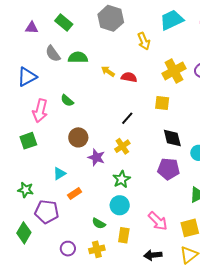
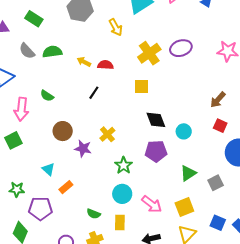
black line: (127, 118) -> (94, 93), moved
cyan triangle: (59, 174) -> (48, 169), turned -40
green star: (122, 179) -> (124, 165), moved
cyan circle: (120, 205) -> (122, 194), moved

